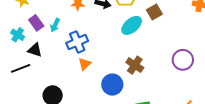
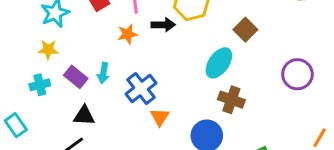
brown square: (154, 12) -> (245, 30), moved
cyan ellipse: (132, 25) -> (219, 63), moved
cyan cross: (18, 35) -> (40, 85), moved, turned -32

